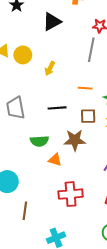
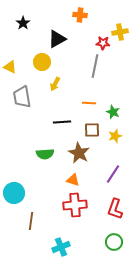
yellow circle: (23, 55) -> (42, 62), moved
gray trapezoid: (16, 108) -> (22, 97), moved
brown star: (75, 140) -> (79, 153), turned 30
orange triangle: (55, 160) -> (73, 180), moved

